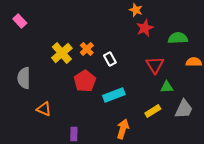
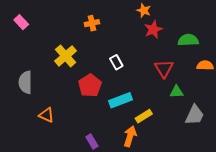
orange cross: (87, 49) -> (92, 23), moved, turned 32
yellow rectangle: (153, 111) -> (144, 116), moved
purple rectangle: (74, 134) -> (92, 142), moved, turned -32

